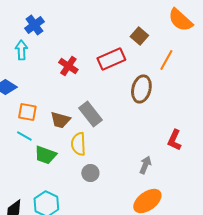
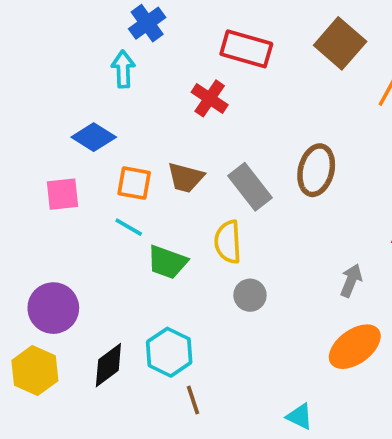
brown square: (139, 36) -> (340, 43), size x1.5
red rectangle: (111, 59) -> (246, 49), moved, turned 40
brown ellipse: (141, 89) -> (316, 170), moved
brown trapezoid: (60, 120) -> (186, 178), moved

